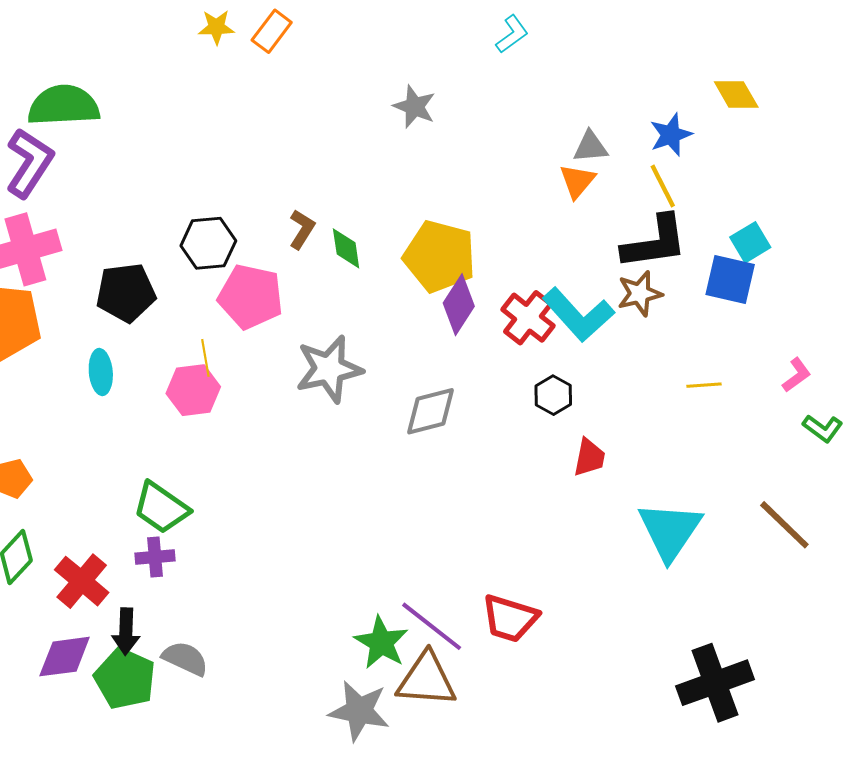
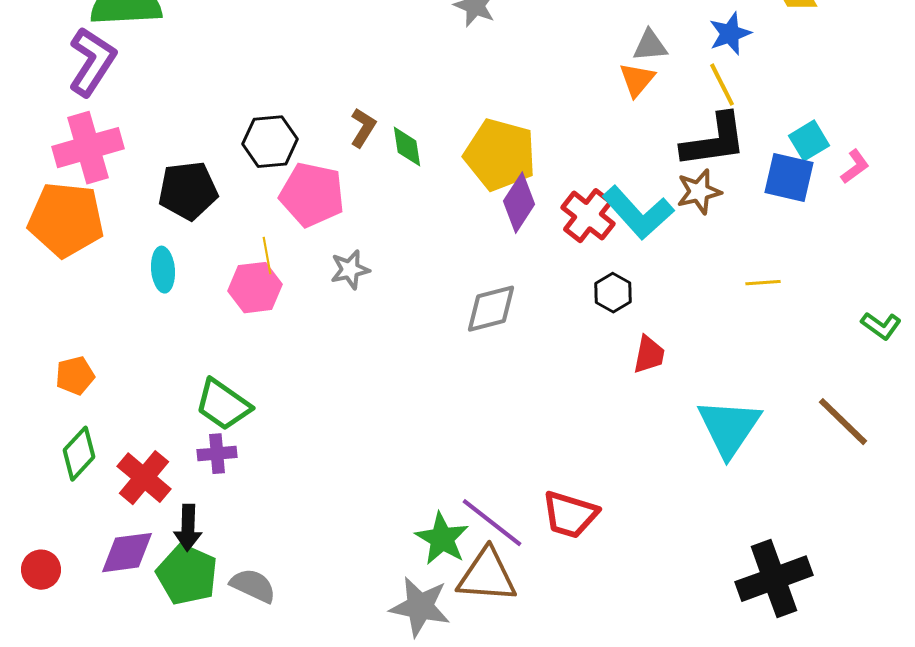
gray star: (329, 369) -> (350, 270), moved, size x0.6
pink L-shape: (797, 375) -> (855, 167), moved
gray semicircle: (185, 659) -> (253, 586), moved

